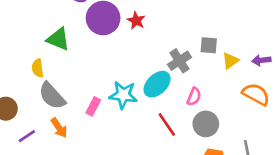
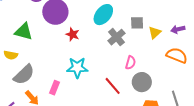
red star: (136, 21) -> (73, 34), moved
yellow semicircle: (38, 68) -> (11, 55), turned -64
cyan ellipse: (157, 84) -> (103, 15), moved
gray semicircle: (52, 96) -> (24, 75), turned -85
pink rectangle: (93, 106) -> (54, 88), moved

